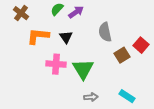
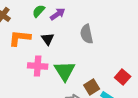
red square: (141, 45) -> (123, 77), moved
brown square: (122, 55) -> (92, 87), moved

